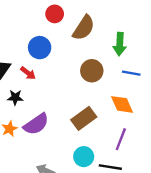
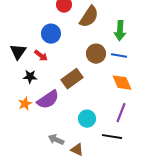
blue line: (131, 73) -> (119, 56), moved
brown rectangle: (84, 118) -> (72, 79), moved
cyan circle: (84, 157) -> (87, 119), moved

